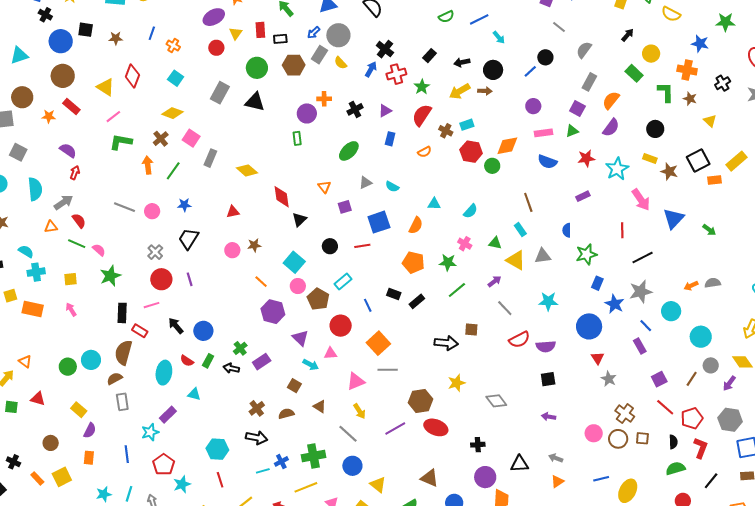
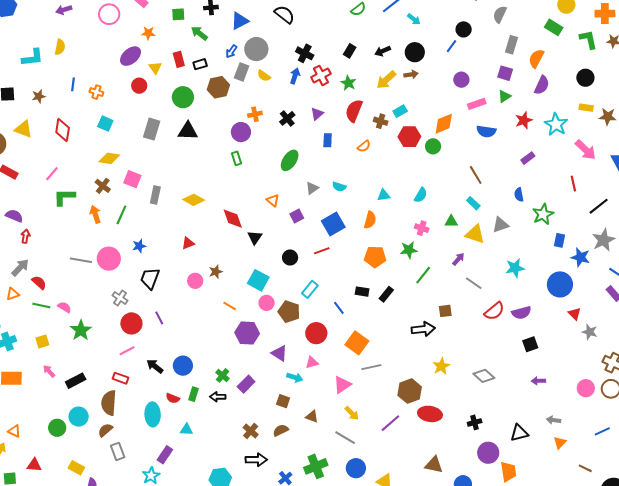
yellow triangle: (106, 87) -> (23, 129), moved
pink circle: (152, 211) -> (109, 259), size x1.5
black rectangle: (122, 313) -> (76, 381), moved, turned 72

